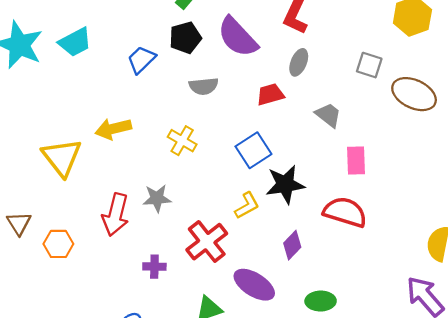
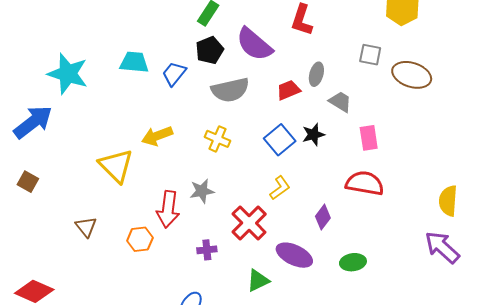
cyan trapezoid: (75, 42) -> (134, 62), moved, turned -140
gray ellipse: (299, 62) -> (316, 74), moved
gray semicircle: (204, 86) -> (230, 90), size x1.5
black star: (285, 184) -> (313, 135), moved, size x0.7
orange hexagon: (58, 244) -> (140, 239), moved

